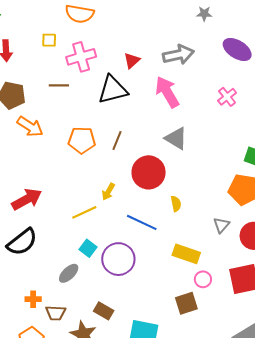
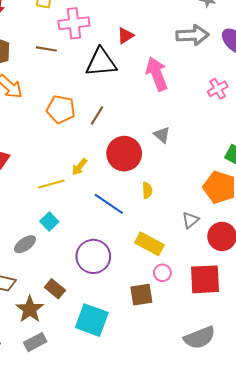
gray arrow: (178, 55) -> (192, 35), moved
gray triangle: (176, 138) -> (162, 135), moved, size x0.7
purple circle: (118, 259) -> (93, 256), moved

